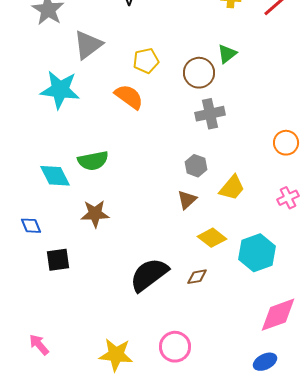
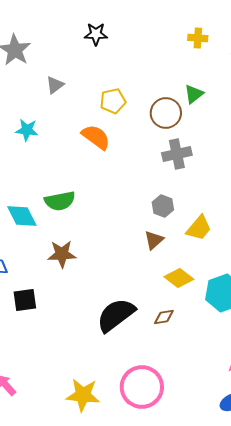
gray triangle: (88, 45) -> (55, 85), size x0.6
cyan star: (60, 90) -> (27, 130), size x0.6
pink circle: (175, 347) -> (142, 387), size x1.4

